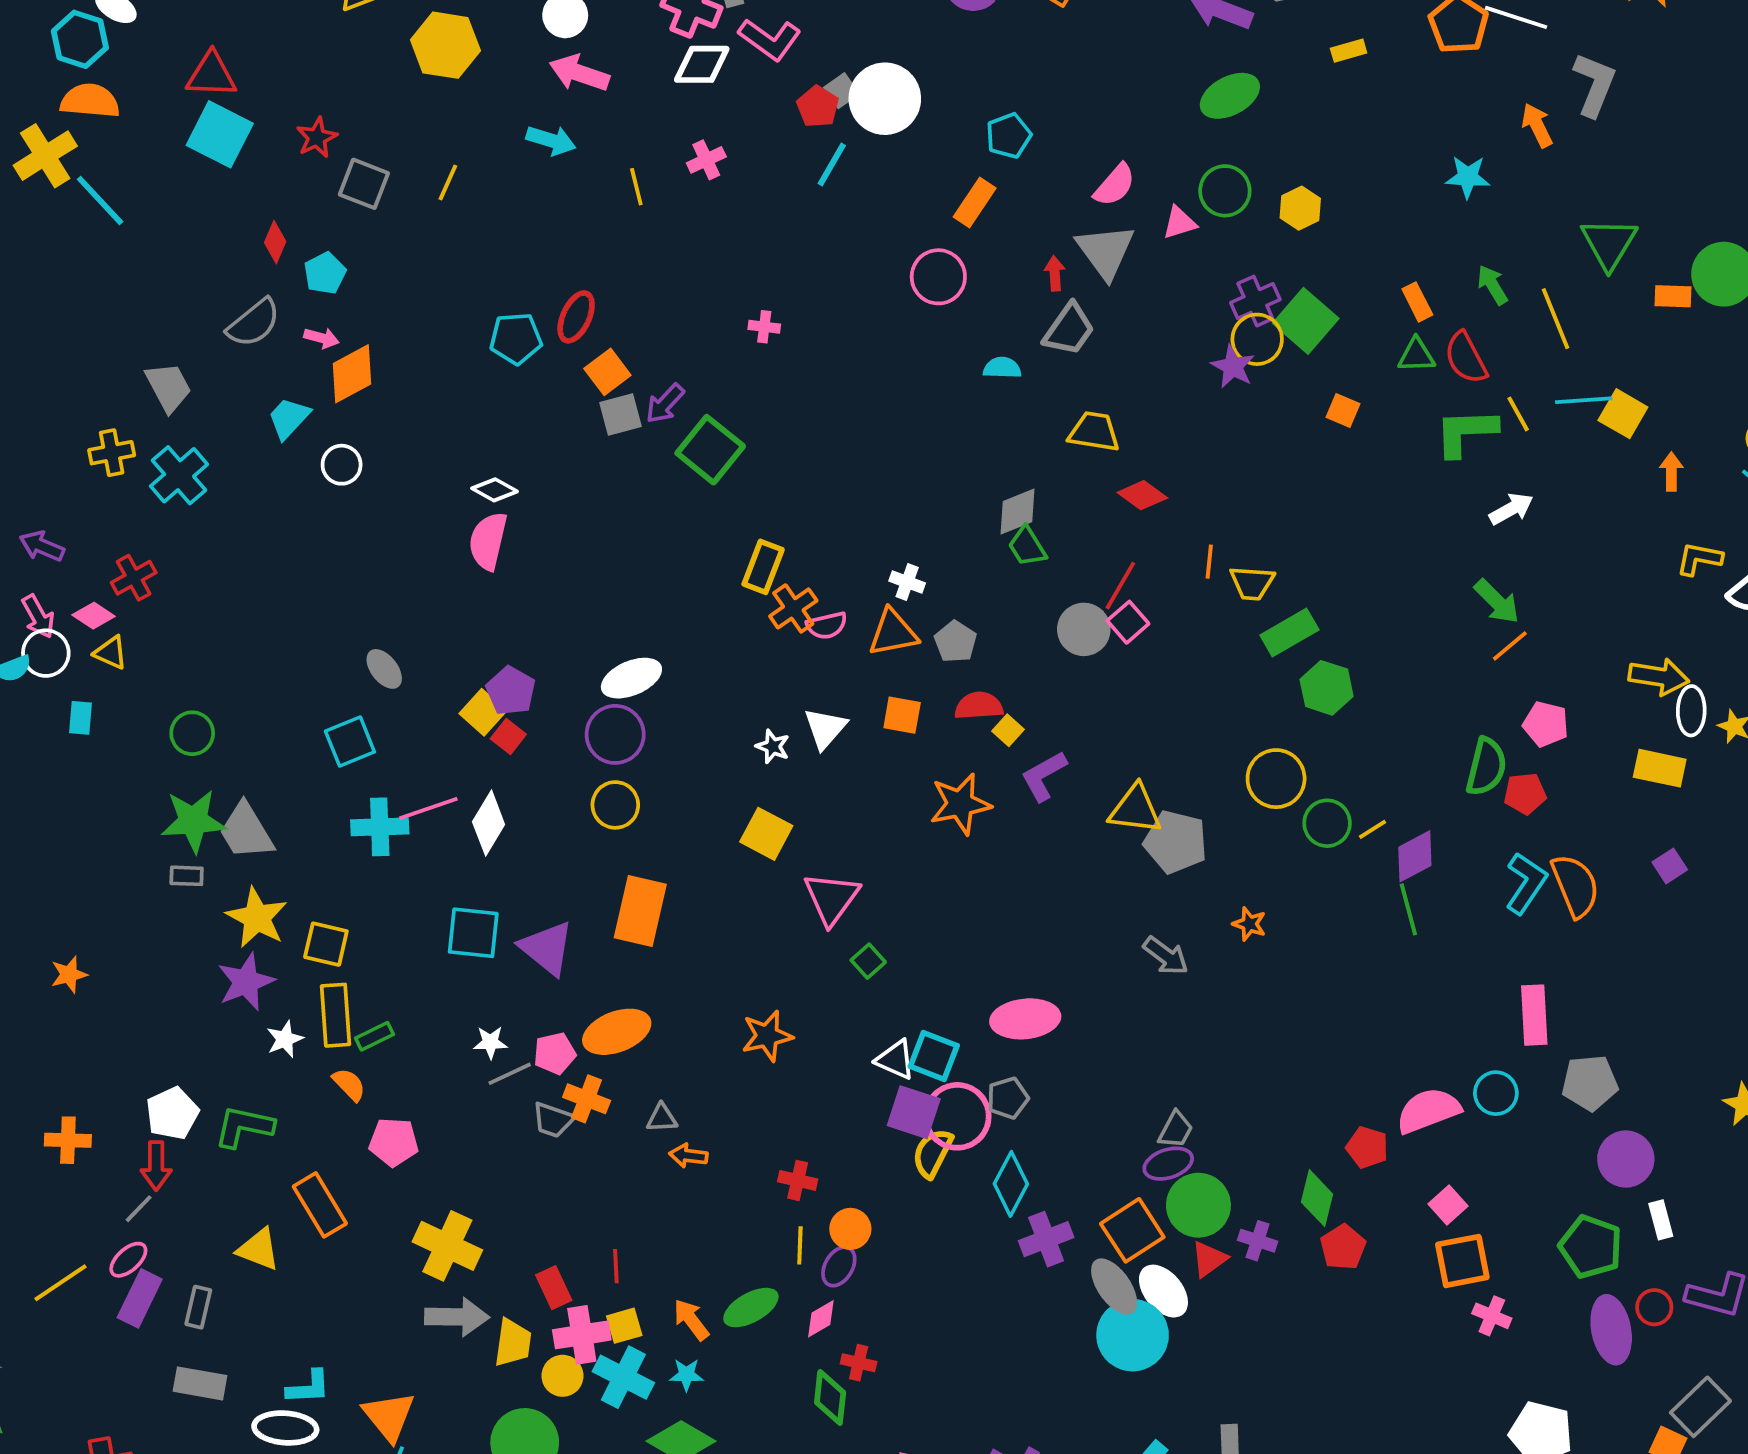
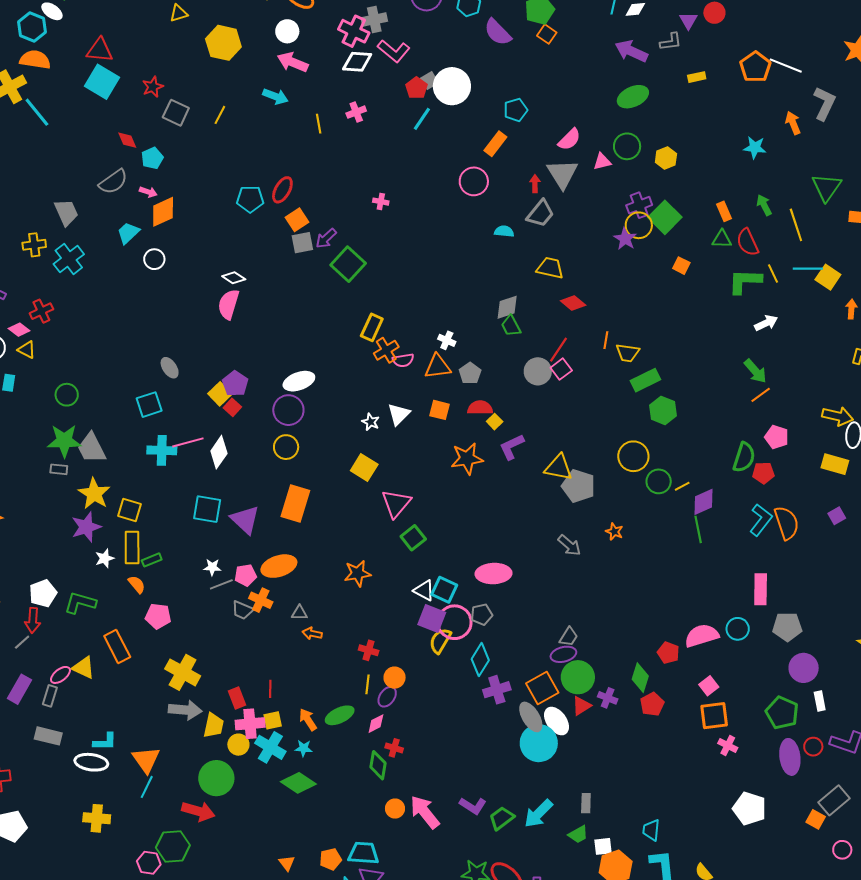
red diamond: (275, 242) -> (127, 140), turned -50
green square: (868, 961) -> (413, 538), size x1.4
pink ellipse: (128, 1260) -> (60, 675), moved

